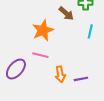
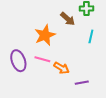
purple ellipse: (16, 69) -> (18, 61), moved, turned -60
orange arrow: (60, 74) -> (61, 68), moved, turned -49

